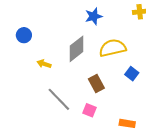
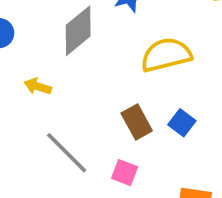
gray diamond: (77, 49) -> (78, 31), moved
blue square: (132, 74) -> (182, 123), moved

